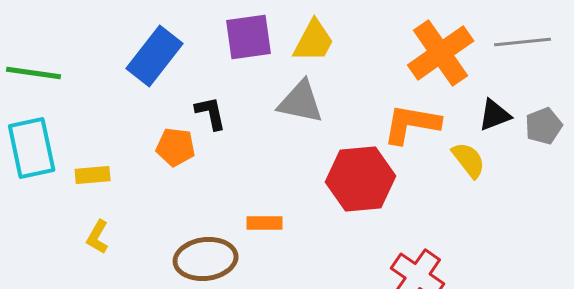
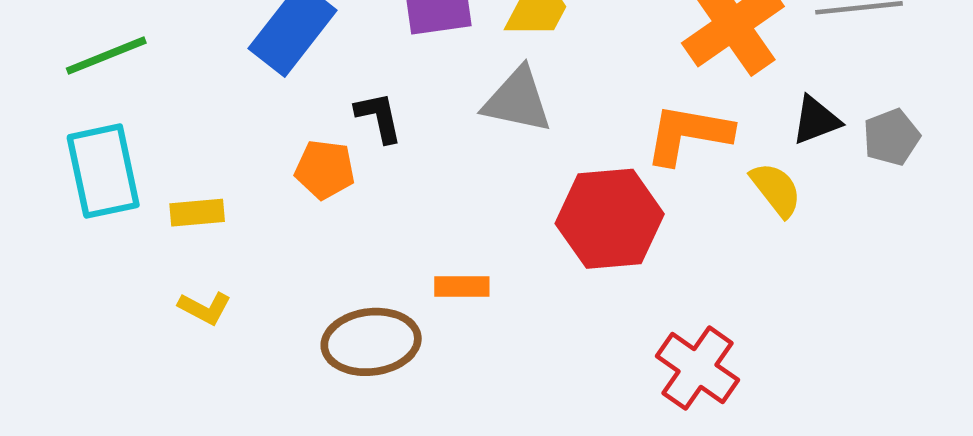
green line: (34, 73) -> (106, 56), turned -30
yellow L-shape: (98, 237) -> (205, 308), turned -92

